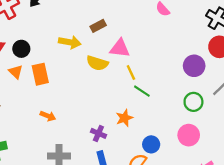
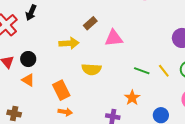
yellow semicircle: (97, 63) -> (91, 69), moved
yellow line: (131, 73) -> (164, 71), moved
orange rectangle: (40, 74) -> (61, 90), moved

